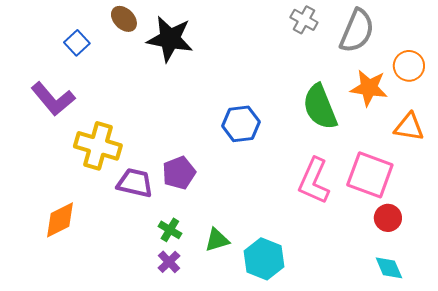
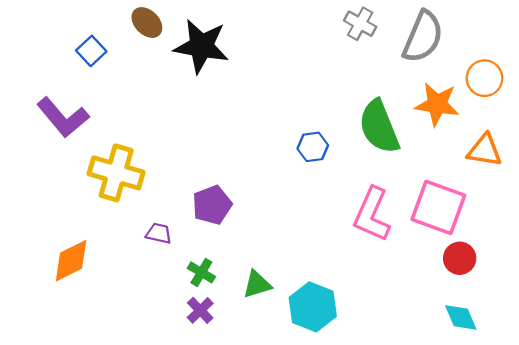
blue hexagon: (241, 124) -> (313, 147), moved, size x0.7
purple trapezoid: (135, 183) -> (159, 233), moved, size x0.6

